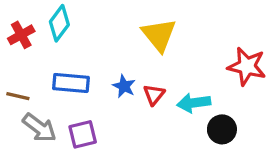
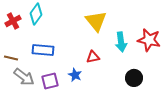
blue star: (124, 86) -> (75, 75), moved
red triangle: (154, 95) -> (93, 57), turned 40
cyan arrow: (194, 103) -> (121, 42), moved, turned -90

